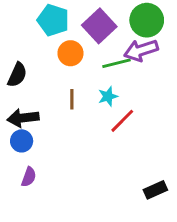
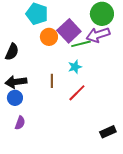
purple square: (99, 26) -> (69, 31), moved
brown line: (72, 99) -> (52, 81), moved
red line: (122, 121) -> (77, 93), moved

